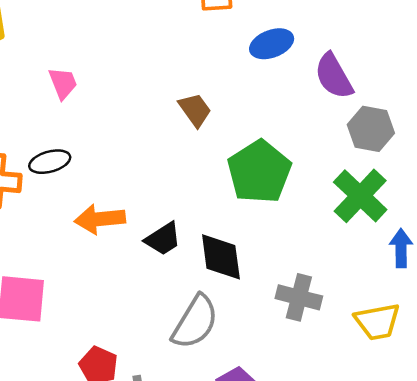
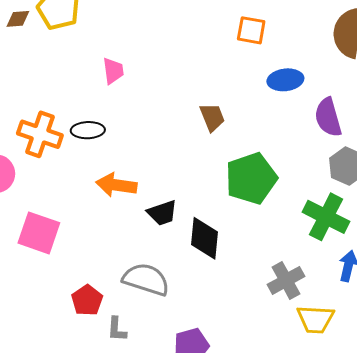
green cross: (360, 196) -> (326, 217), turned -30
gray cross: (299, 297) -> (286, 280), moved, turned 33
gray semicircle: (195, 322) -> (146, 279), moved, turned -117

